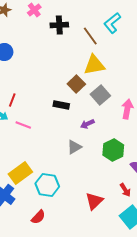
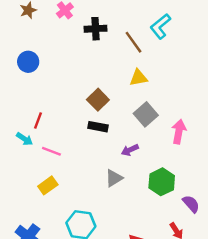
yellow triangle: (94, 65) -> (138, 78), size x0.7
brown square: (76, 84) -> (98, 100), moved
yellow rectangle: (20, 173) -> (48, 185), moved, size x0.7

